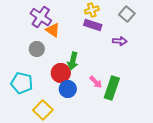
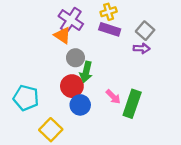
gray square: (127, 14) -> (145, 31), moved
purple cross: (41, 17) -> (71, 20), moved
gray circle: (37, 49) -> (75, 58), moved

